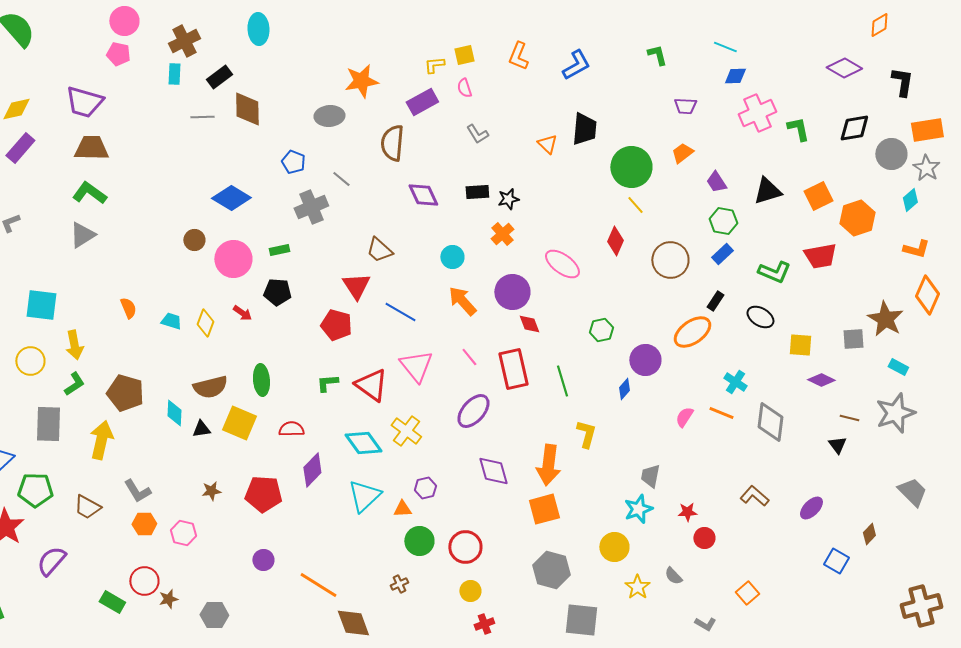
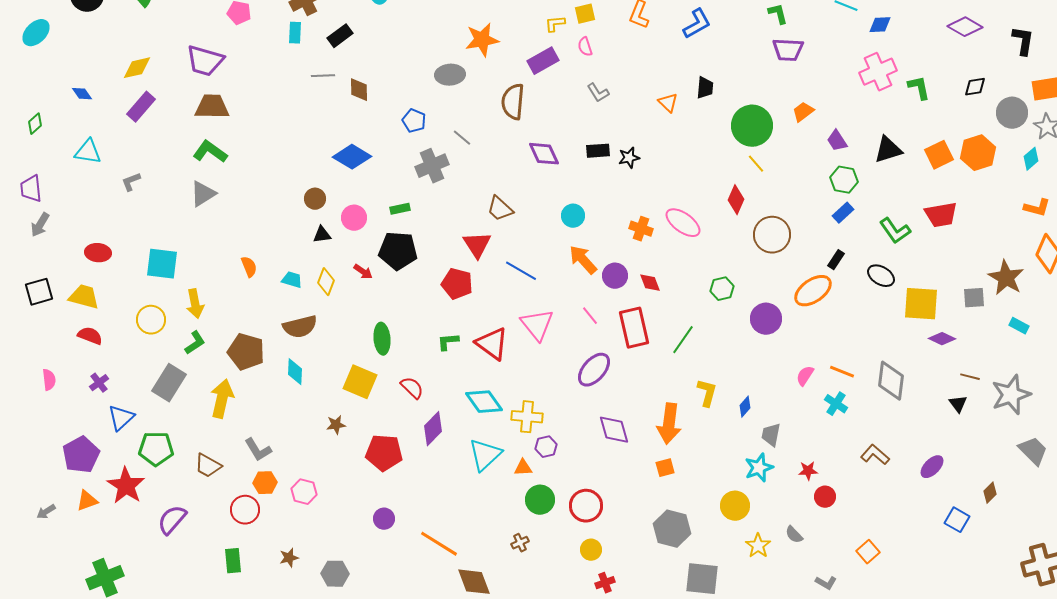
blue diamond: (735, 76) -> (880, 25), moved
purple trapezoid: (685, 106) -> (788, 50), moved, size x1.4
brown diamond: (247, 109) -> (359, 90), moved, size x0.7
black diamond: (854, 128) -> (975, 87), size x0.7
black trapezoid: (584, 129) -> (705, 88), size x0.7
orange hexagon: (857, 218) -> (978, 153), moved
orange cross: (502, 234) -> (641, 229), moved, turned -30
pink circle: (233, 259) -> (354, 218), size x0.7
brown circle: (670, 260) -> (772, 235), moved
green L-shape: (774, 272) -> (895, 231), turned 32
black pentagon: (277, 292) -> (398, 251), size x1.4
purple circle: (512, 292) -> (615, 276), moved, size x0.7
yellow square: (800, 345) -> (921, 304), size x1.5
green line: (562, 381) -> (683, 340), turned 52
cyan cross: (735, 382) -> (836, 404), moved
brown semicircle: (210, 387) -> (300, 327), moved
blue diamond: (624, 389) -> (745, 407), moved
gray star: (895, 413) -> (1011, 395), moved
gray rectangle: (48, 424) -> (169, 383), turned 30
black triangle: (201, 429) -> (322, 235), moved
red semicircle: (291, 429) -> (412, 388), turned 45
yellow cross: (406, 431) -> (527, 417), moved, turned -32
brown star: (211, 491) -> (336, 425), moved
orange square: (544, 509) -> (665, 468), size x0.6
red circle: (144, 581) -> (245, 510), moved
green rectangle: (112, 602) -> (233, 561), turned 55

